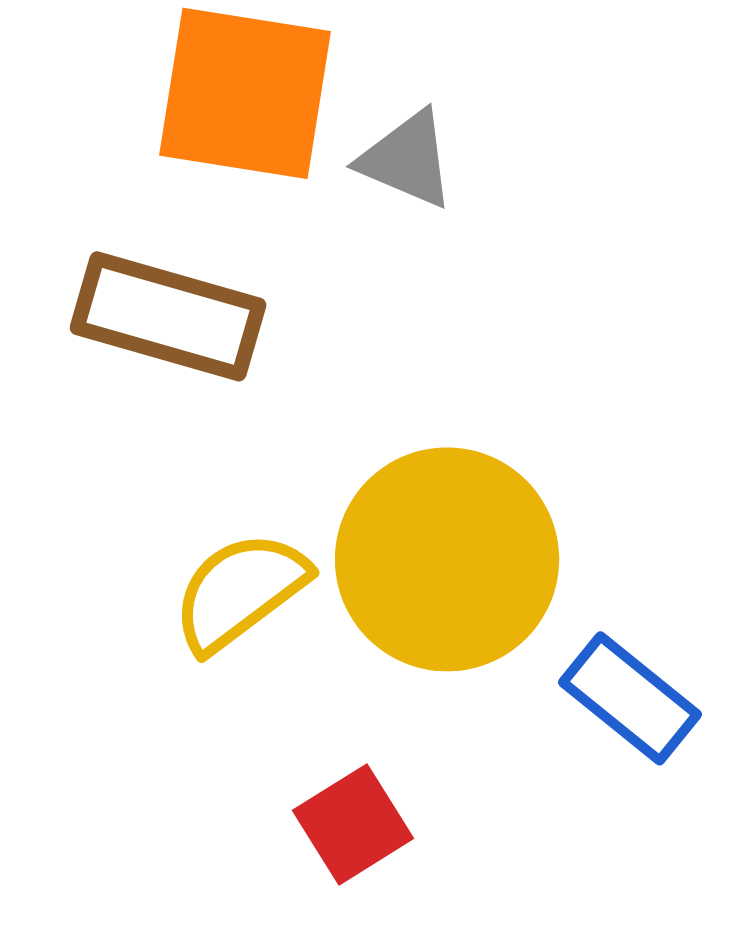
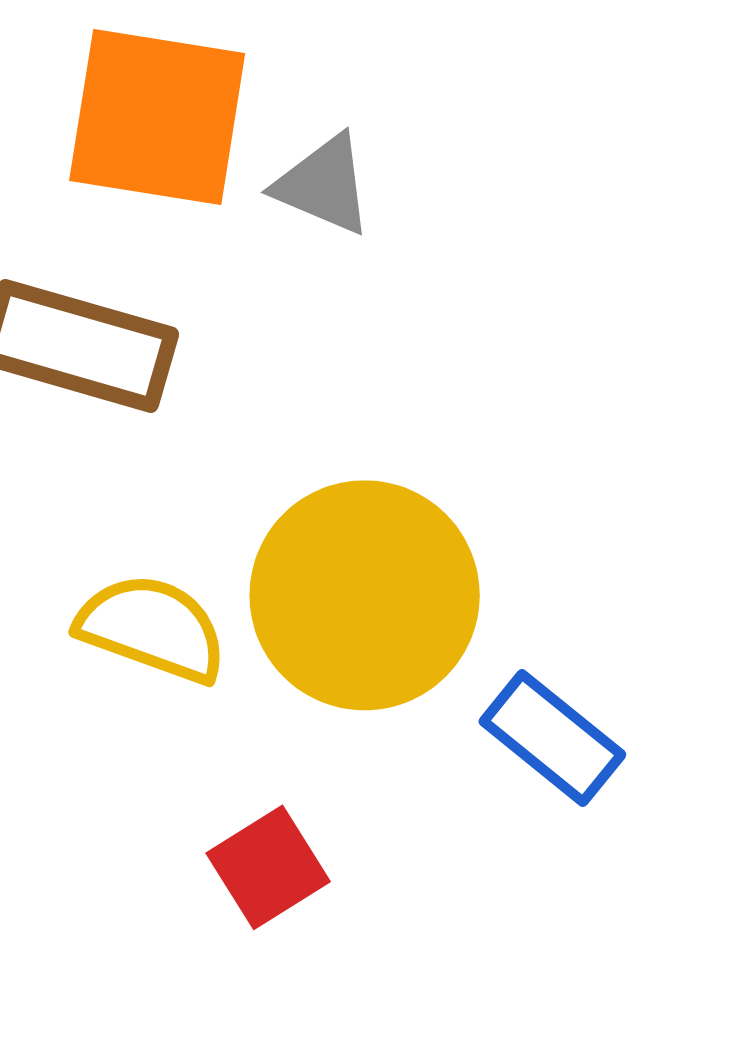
yellow semicircle: (240, 591) -> (152, 628), turned 57

